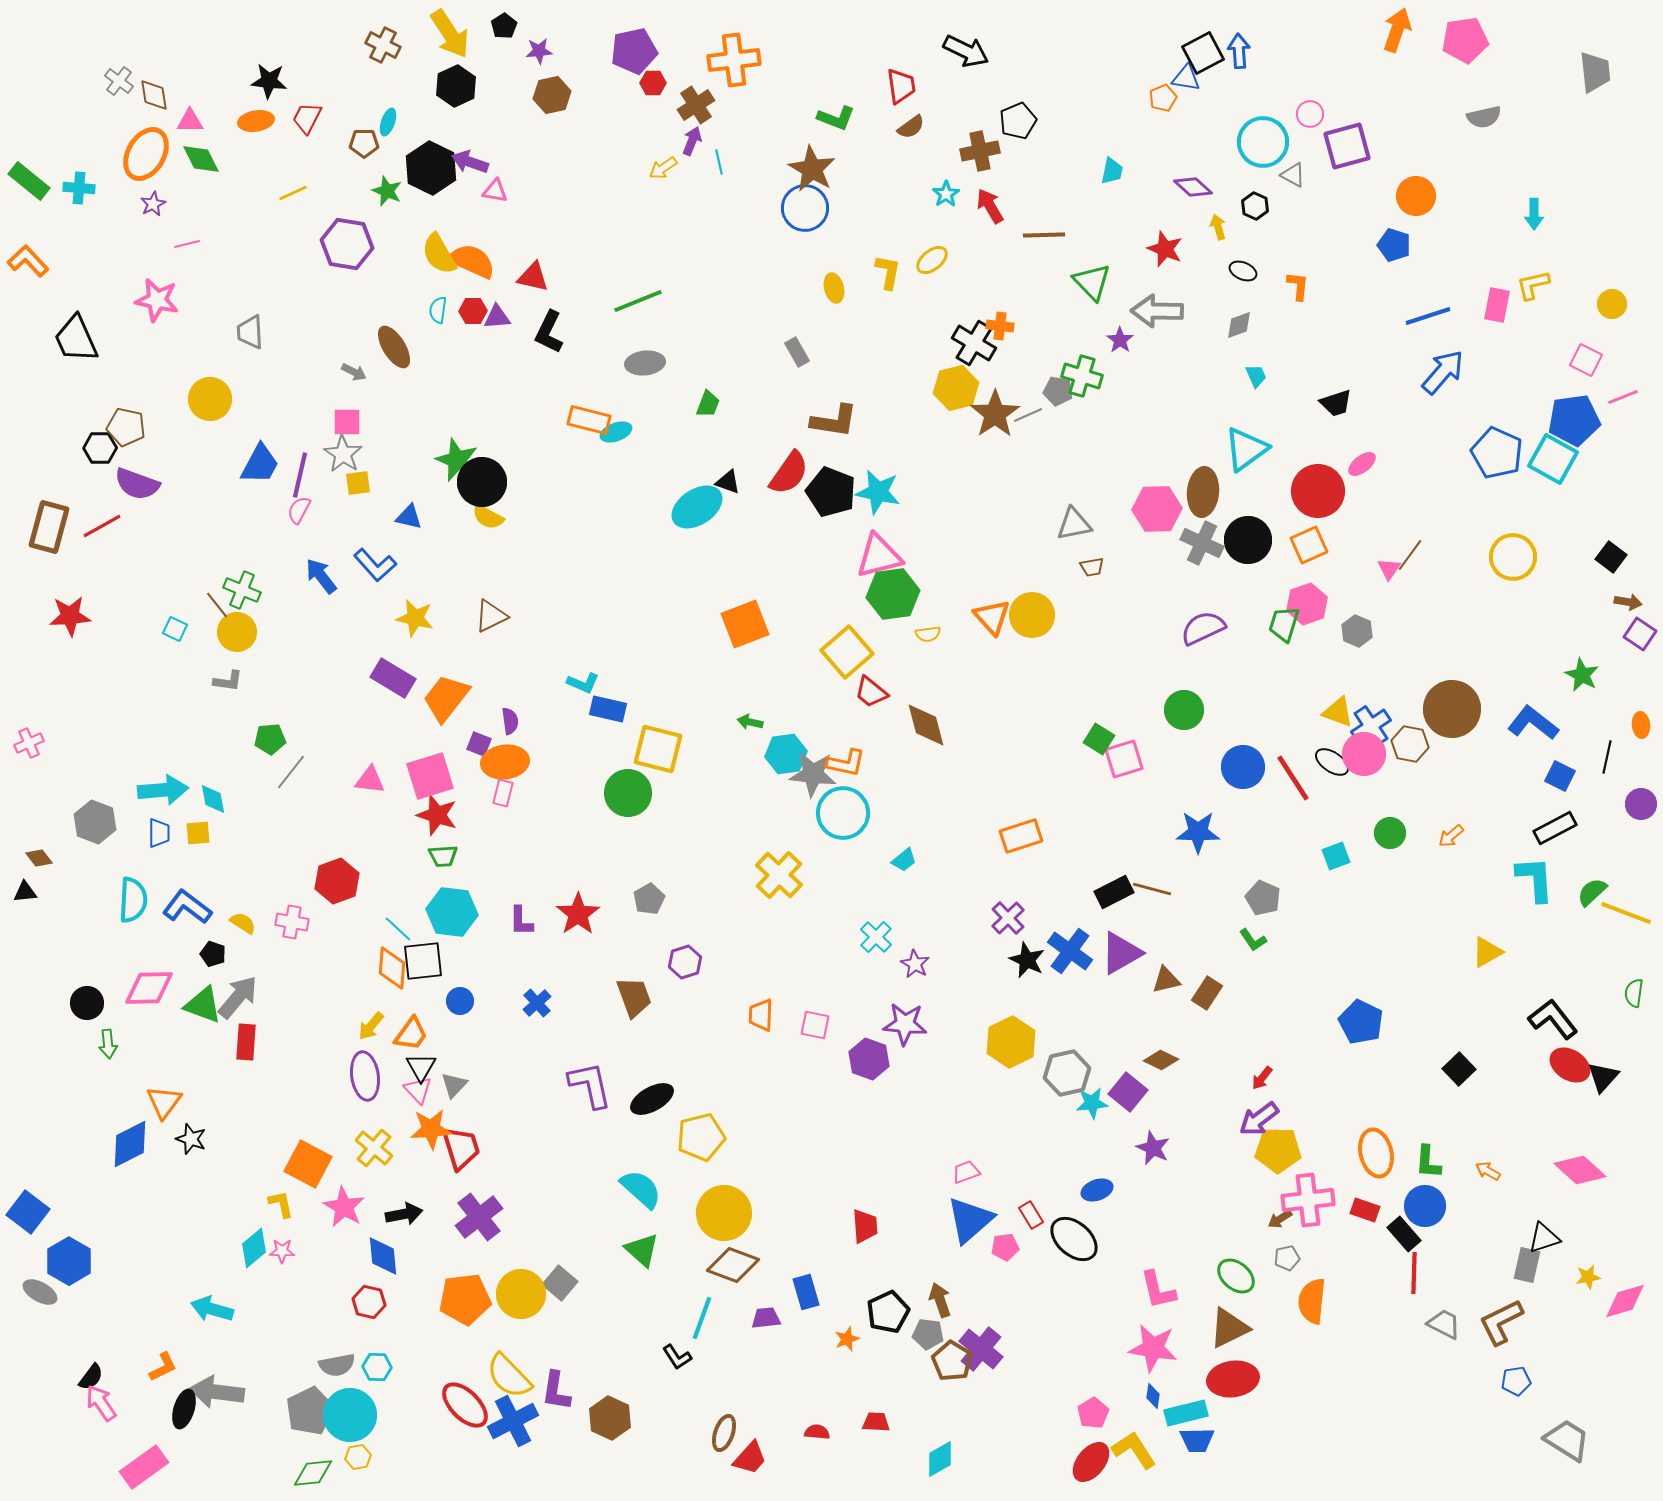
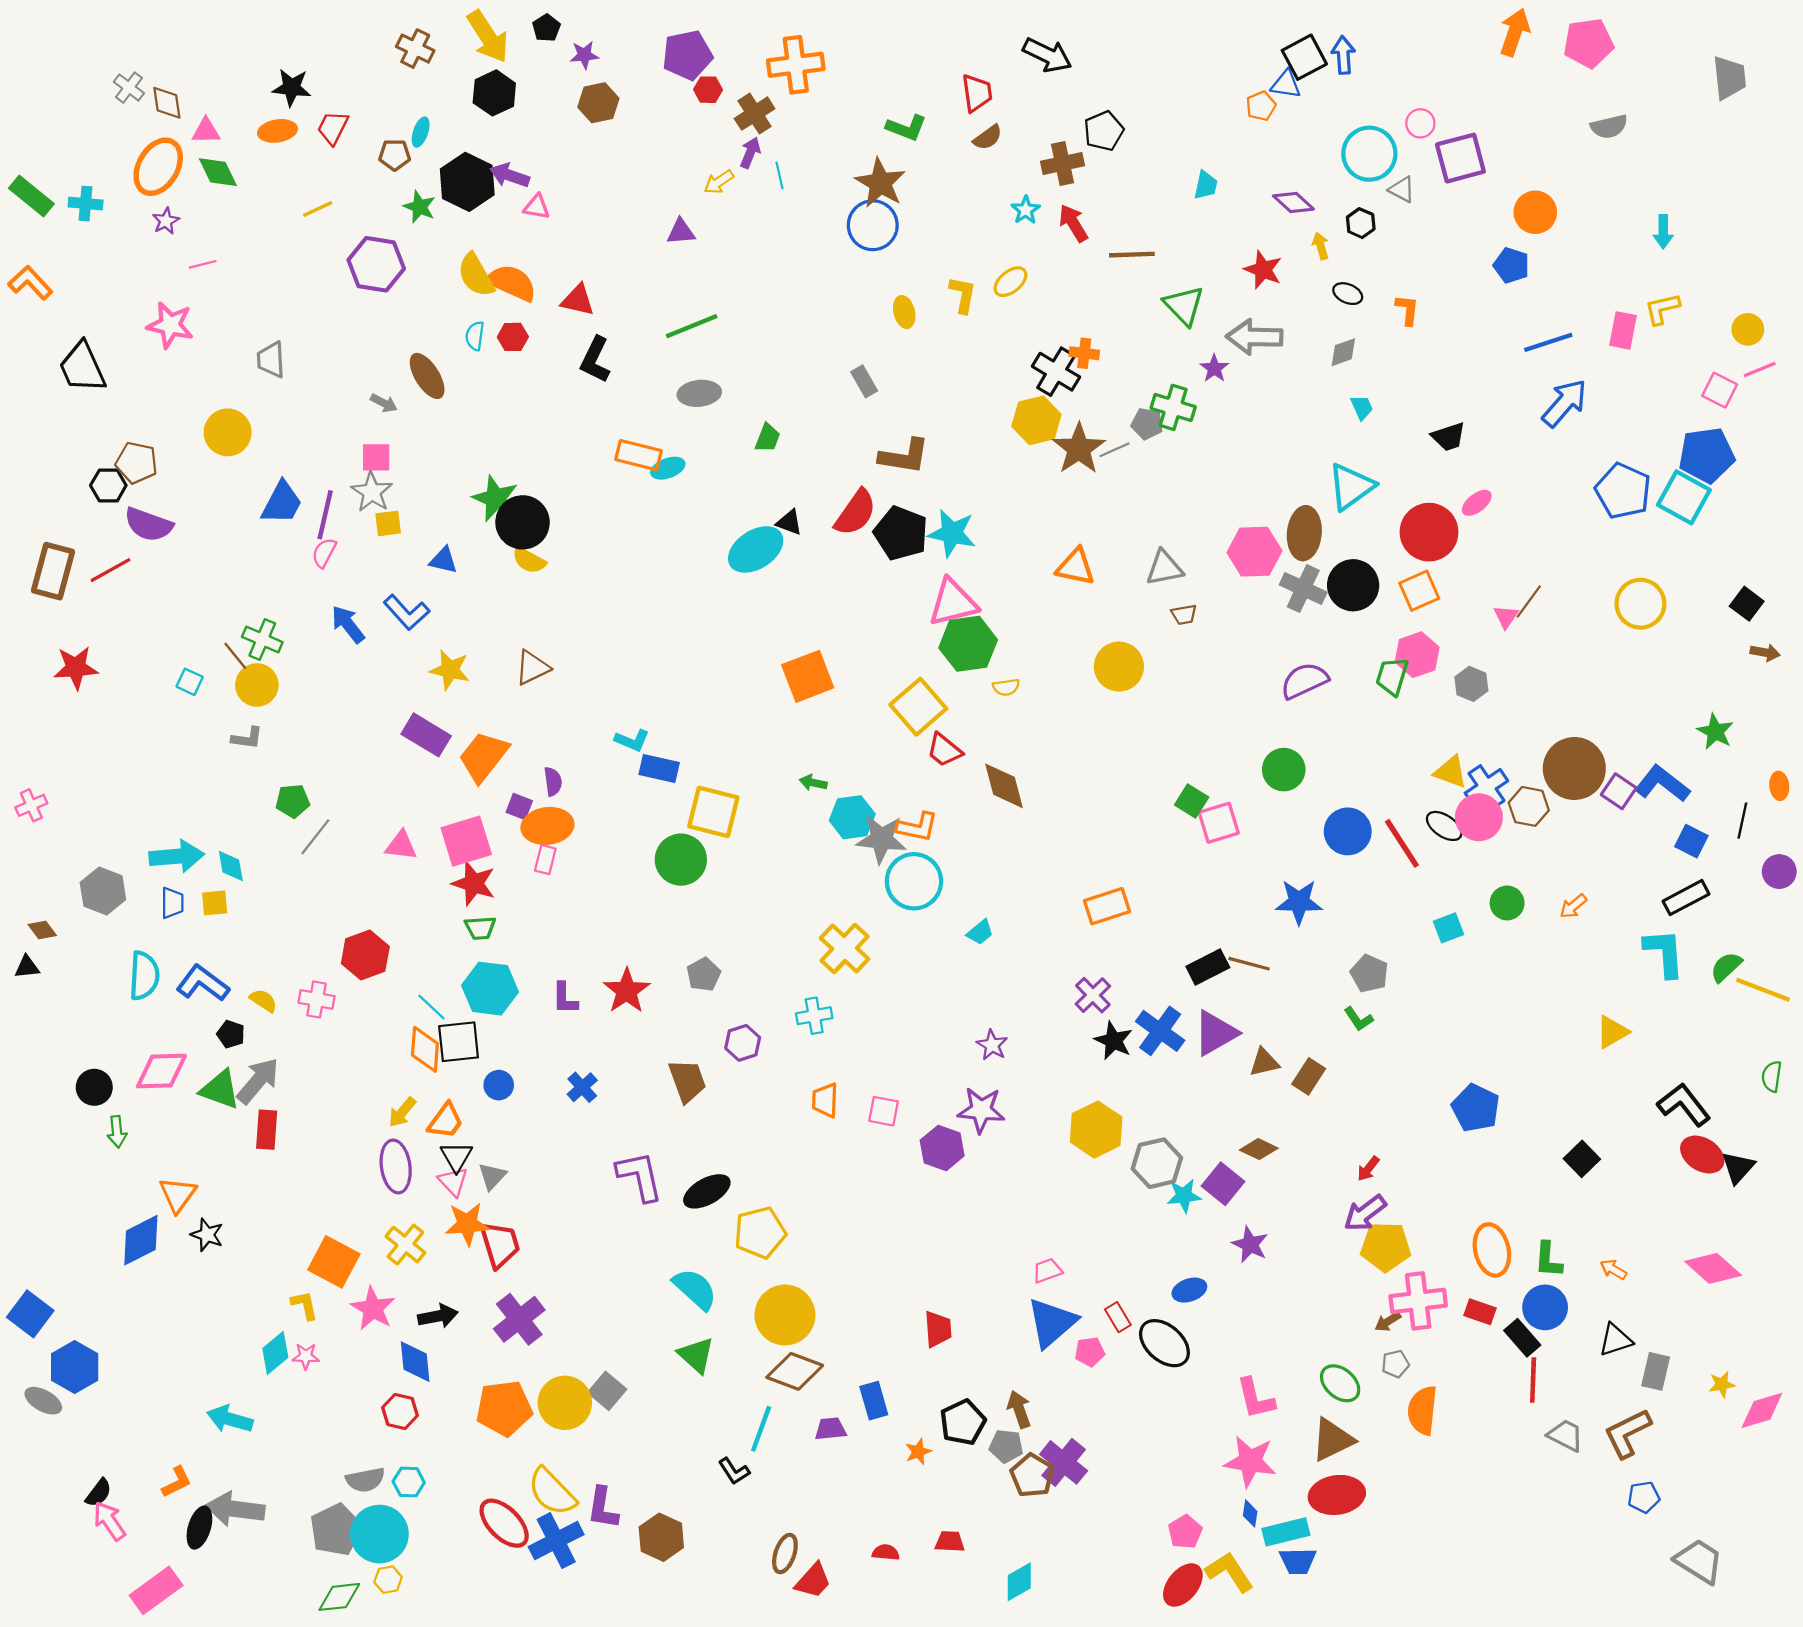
purple triangle: (497, 317) -> (681, 232), moved
pink line: (1623, 397) -> (1760, 369), moved
orange triangle: (992, 617) -> (1076, 567), moved, turned -36
purple square: (1640, 634) -> (1619, 791), moved
cyan cross: (876, 937) -> (814, 1016), moved, turned 36
black triangle: (1544, 1238) -> (1616, 1340), moved

